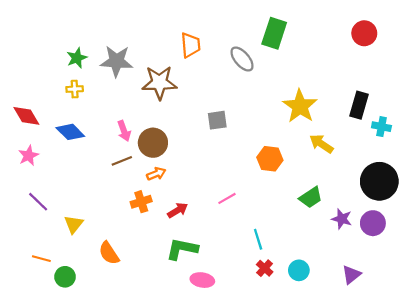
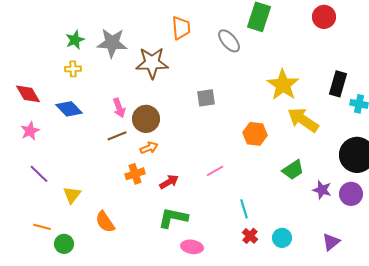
red circle: (364, 33) -> (324, 17), moved
yellow arrow: (321, 144) -> (303, 120), size x1.4

